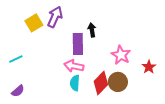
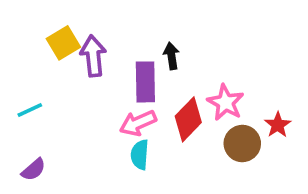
purple arrow: (55, 17) -> (93, 56), moved, turned -30
pink arrow: (74, 66) -> (138, 123), turned -36
brown circle: (118, 82) -> (242, 143), moved
red diamond: (101, 83) -> (188, 119), moved

